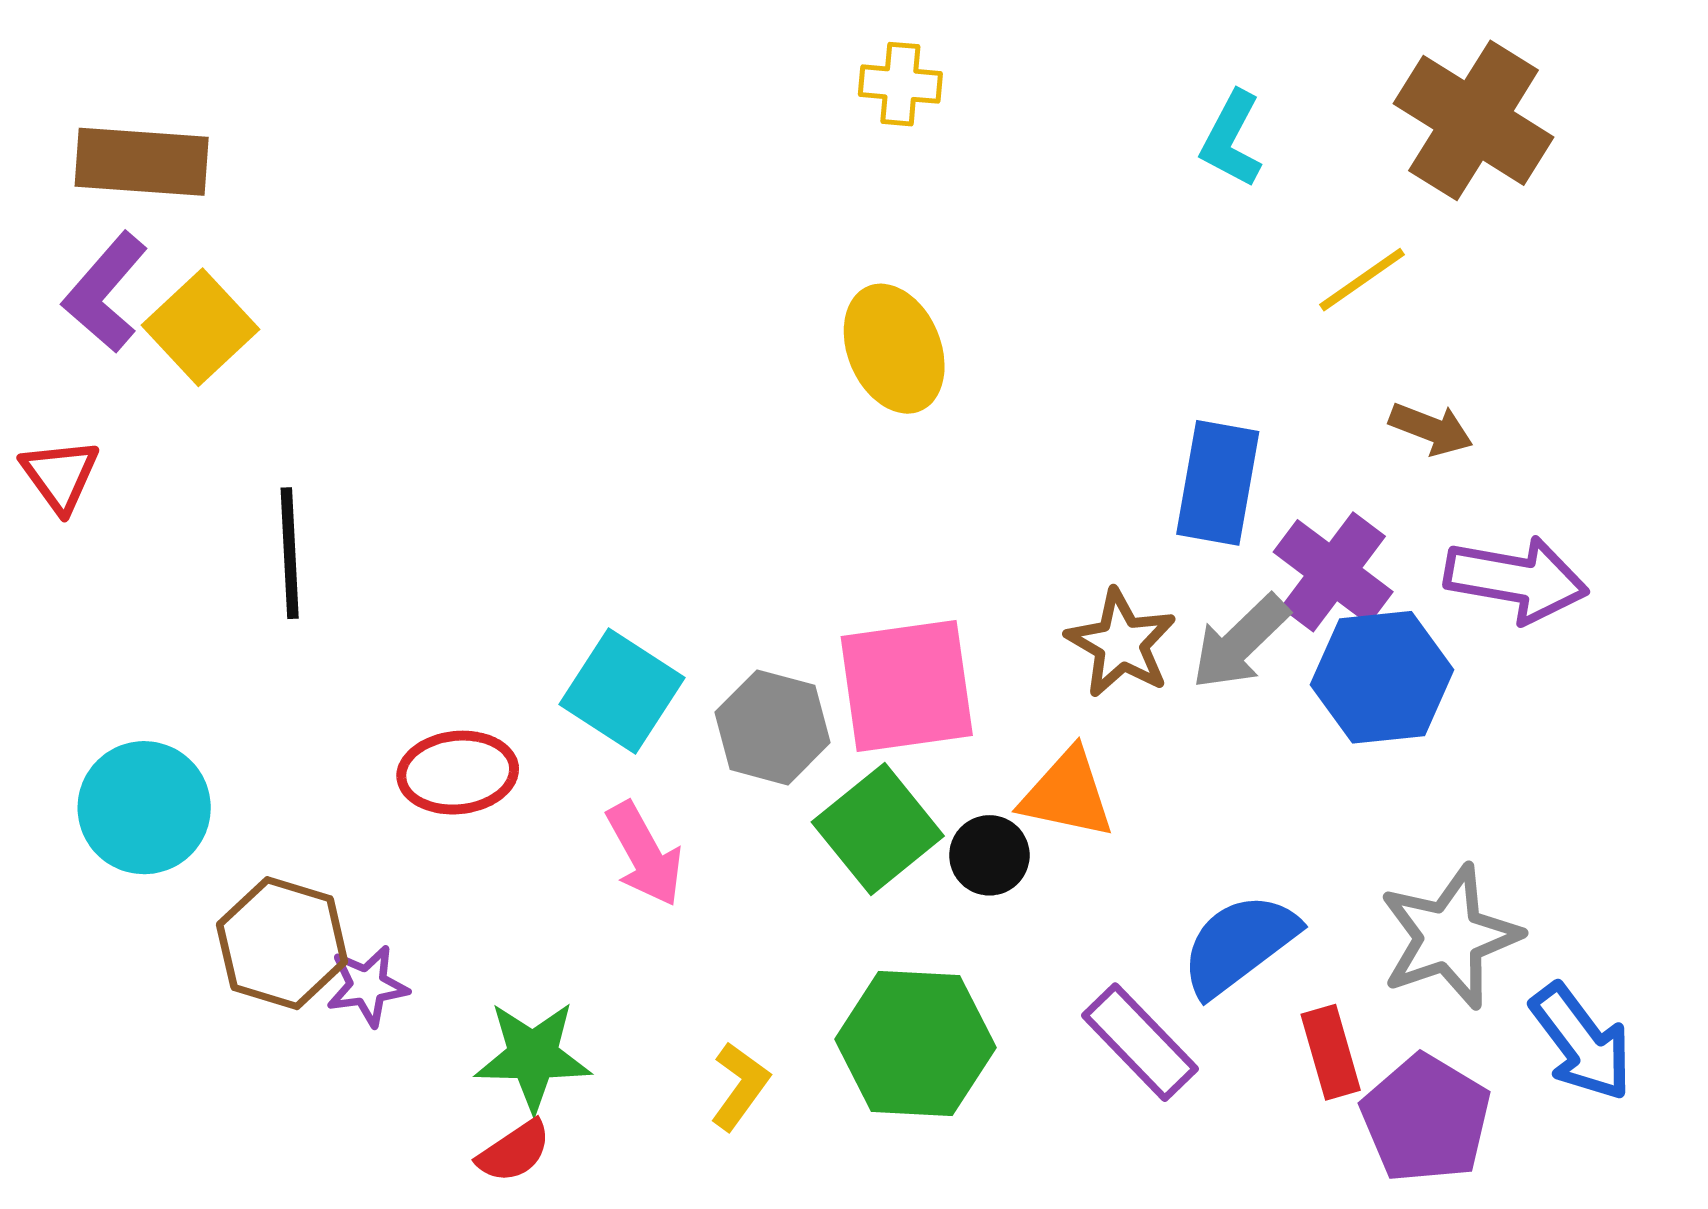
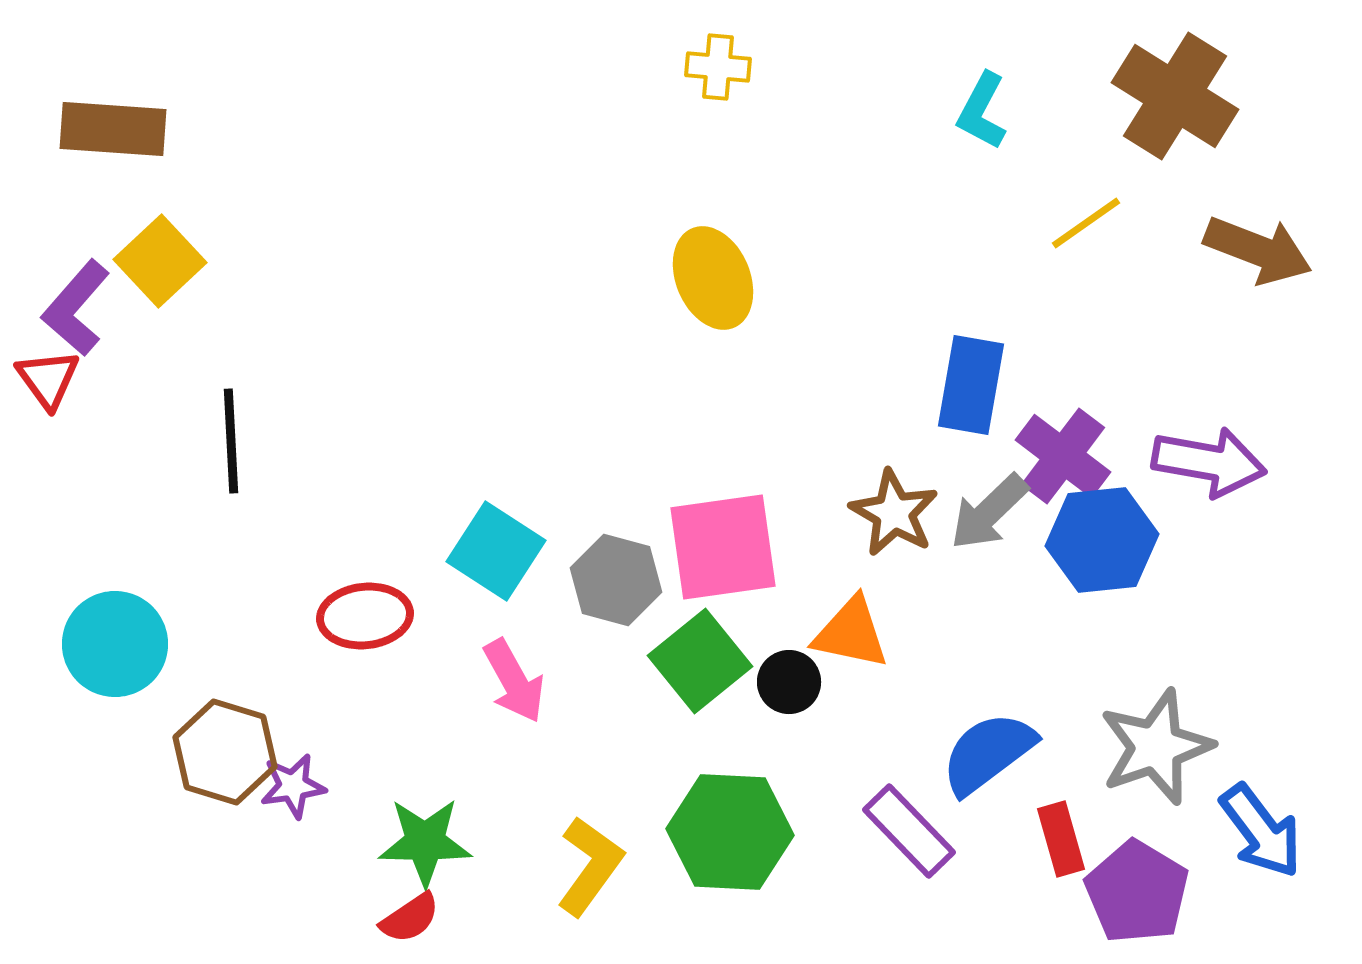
purple L-shape: (105, 292) -> (76, 308), moved
brown arrow: (1431, 429) -> (1258, 250), moved, size x1.6
yellow L-shape: (740, 1086) -> (590, 866), size x1.4

